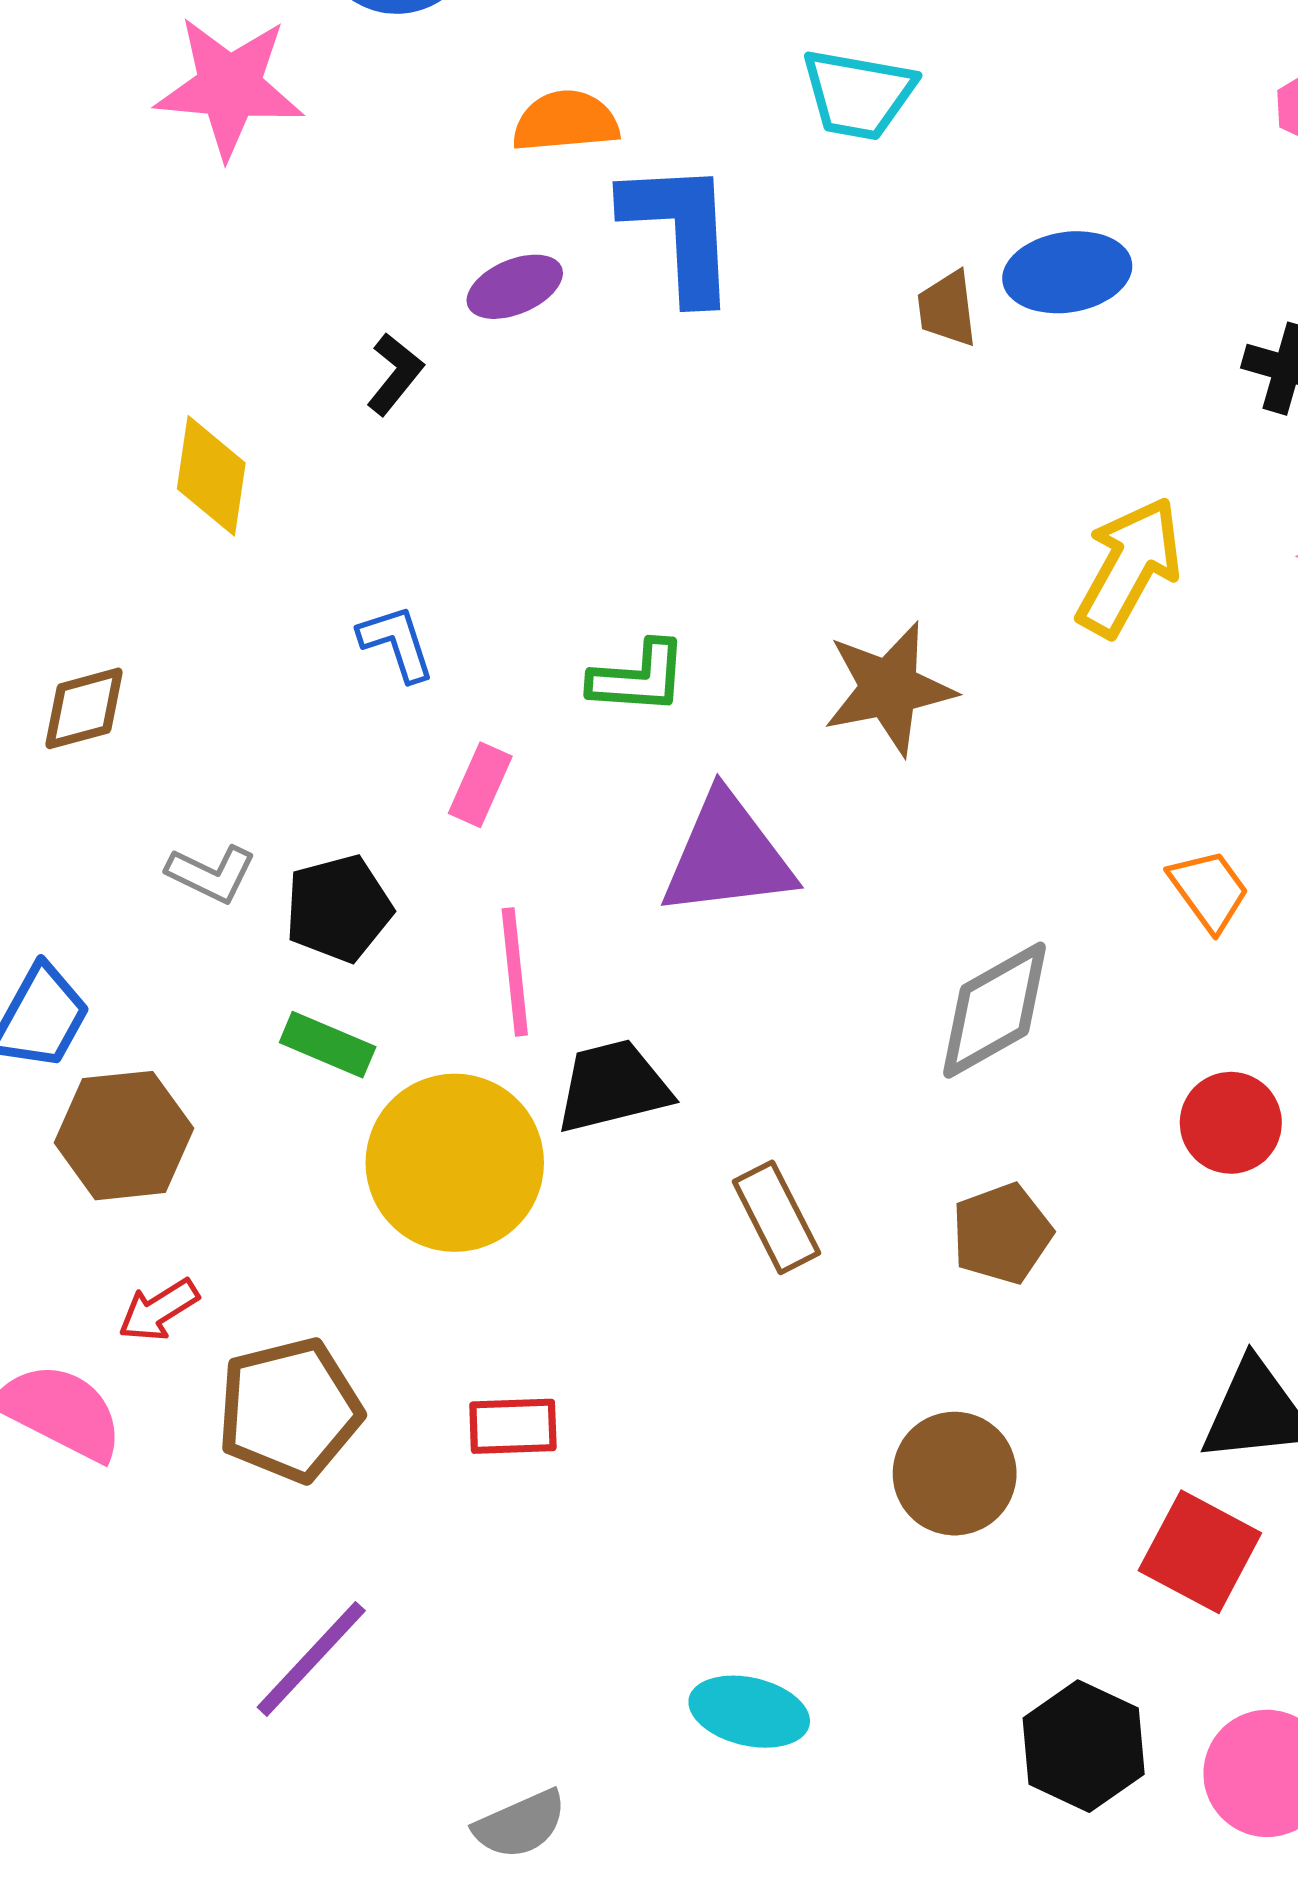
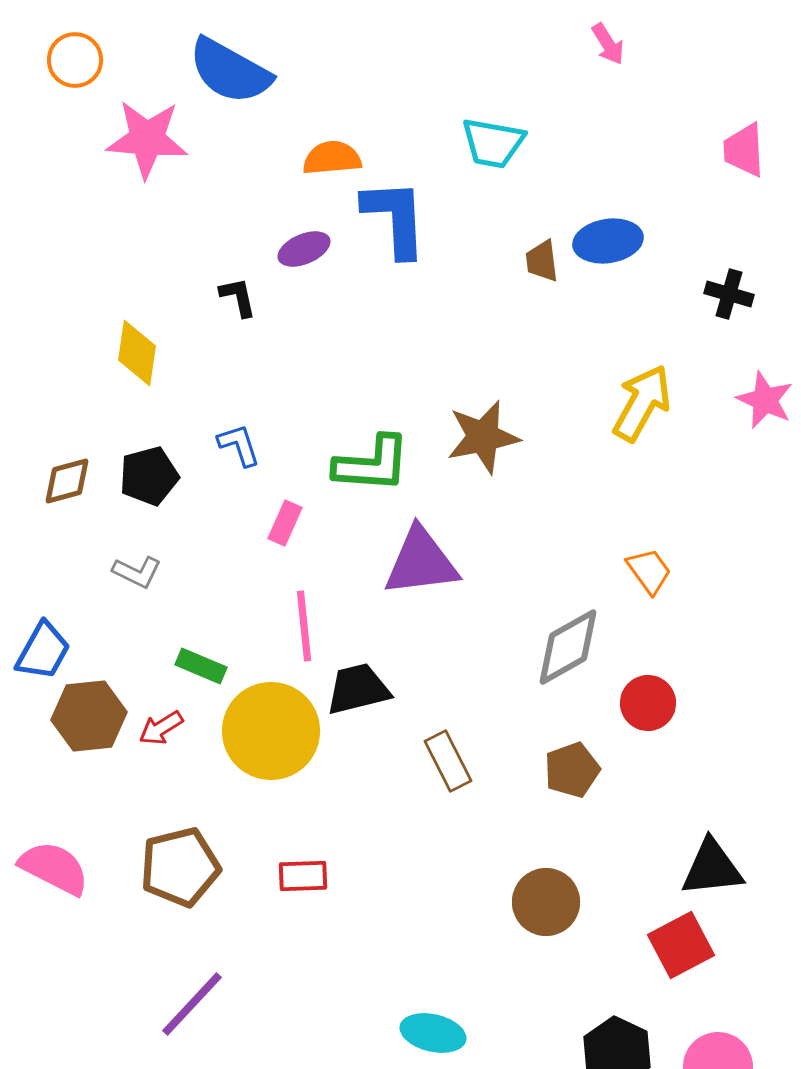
black L-shape: (395, 374) -> (238, 297), turned -51
green L-shape: (638, 678) -> (372, 464), size x1.4
brown star: (889, 688) -> (483, 437), moved
orange trapezoid: (1209, 890) -> (649, 571), moved
black pentagon: (338, 908) -> (149, 476), moved
red circle: (1231, 1123) -> (648, 703), moved
red arrow: (159, 1310) -> (161, 728), moved
red square: (1200, 1552) -> (681, 945), turned 34

